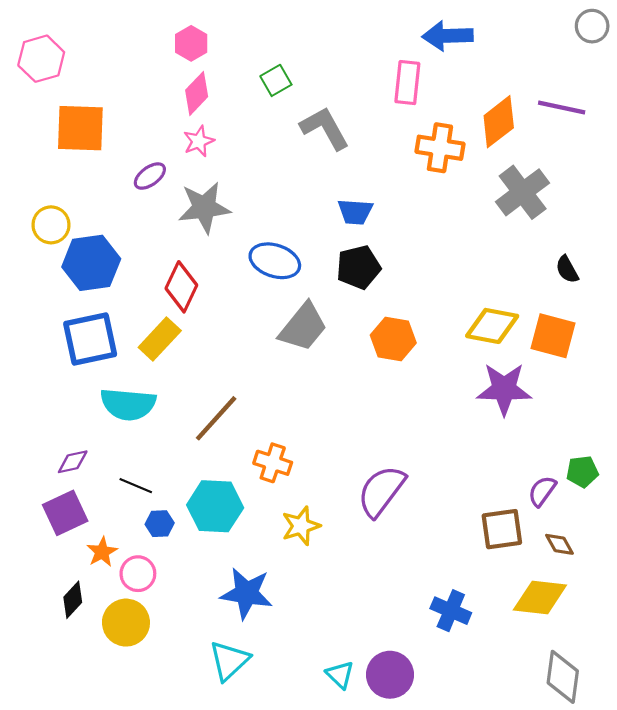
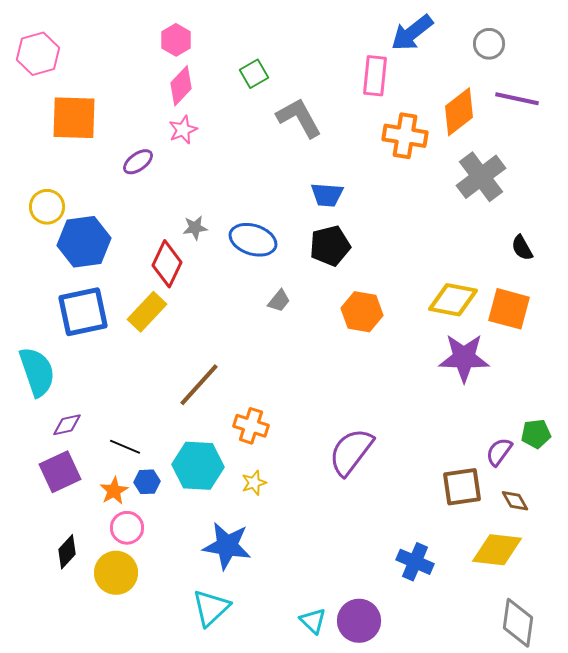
gray circle: (592, 26) -> (489, 44), moved
blue arrow: (448, 36) -> (412, 33), turned -36
gray star: (204, 208) -> (195, 228), moved, size x0.5
gray trapezoid: (303, 327) -> (279, 301), size x0.5
cyan semicircle: (128, 404) -> (37, 372), moved, turned -114
yellow star: (301, 526) -> (254, 483), moved, size x0.7
orange star: (102, 552) -> (114, 491), moved

